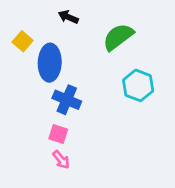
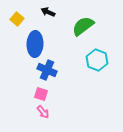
yellow square: (23, 41) -> (17, 19), moved

